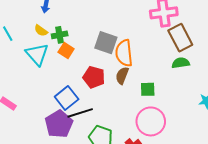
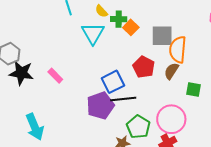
gray square: (106, 43) -> (162, 36), turned -30
orange square: (66, 50) -> (131, 27), moved
pink circle: (151, 121) -> (171, 119), moved

